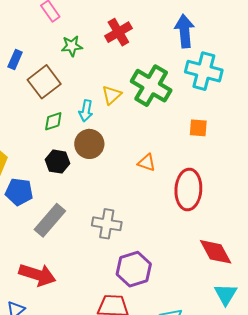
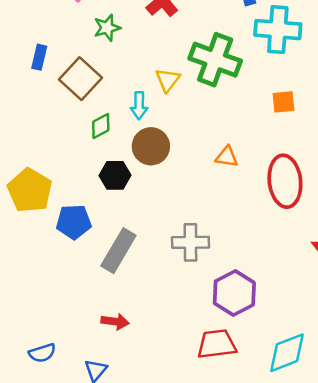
red arrow: (37, 275) -> (115, 322), size x0.6

